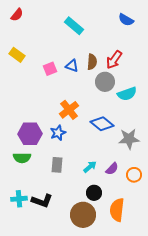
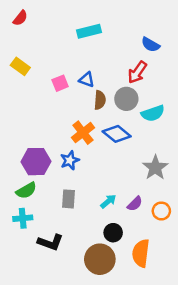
blue semicircle: (126, 20) -> (150, 45), moved
cyan rectangle: (74, 26) -> (89, 31), turned -54
brown semicircle: (92, 62) -> (100, 100), moved
blue diamond: (102, 124) -> (117, 134), moved
gray star: (129, 139) -> (155, 168), turned -30
green semicircle: (22, 158) -> (26, 190), turned -30
cyan cross: (19, 199) -> (23, 218), moved

